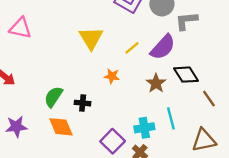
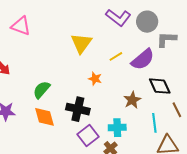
brown star: (156, 83) -> (132, 100), moved
black cross: (83, 103) -> (78, 109), moved, size x1.6
cyan line: (171, 118) -> (154, 123), moved

